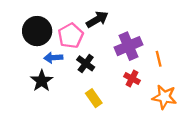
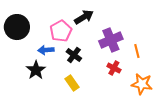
black circle: (37, 31) -> (17, 27), moved
yellow rectangle: (94, 98) -> (72, 83), moved

